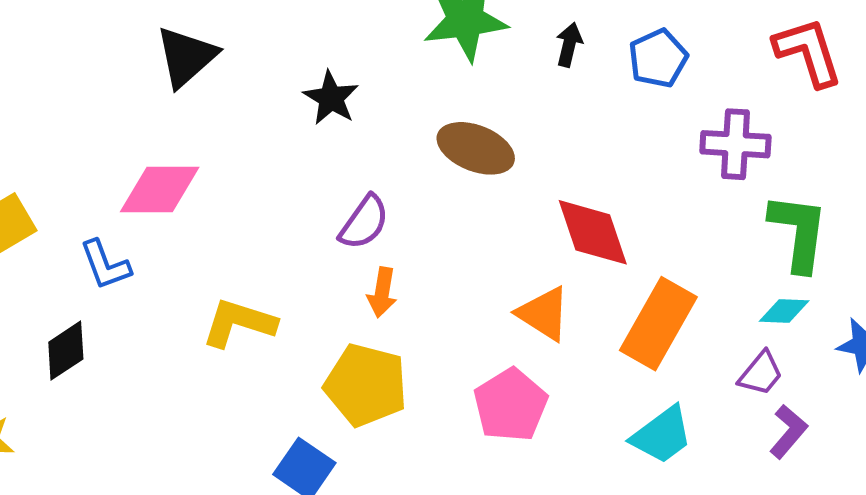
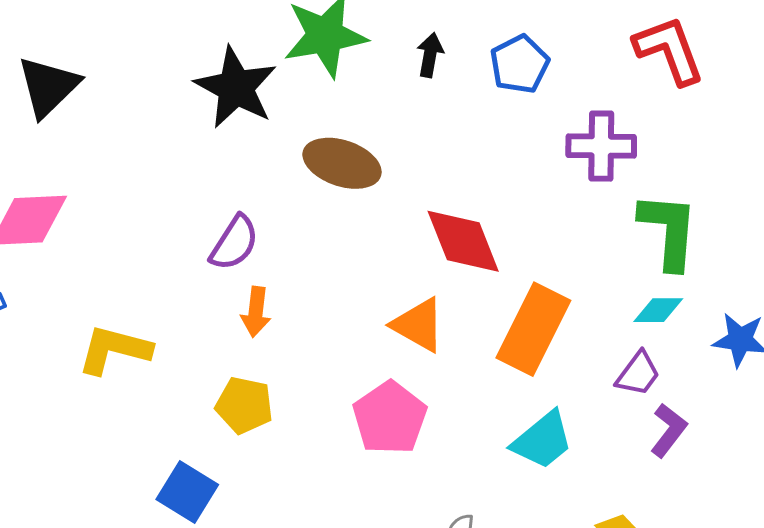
black star: (331, 98) -> (236, 88), moved, size x1.5
yellow pentagon: (366, 385) -> (244, 405), size x0.7

